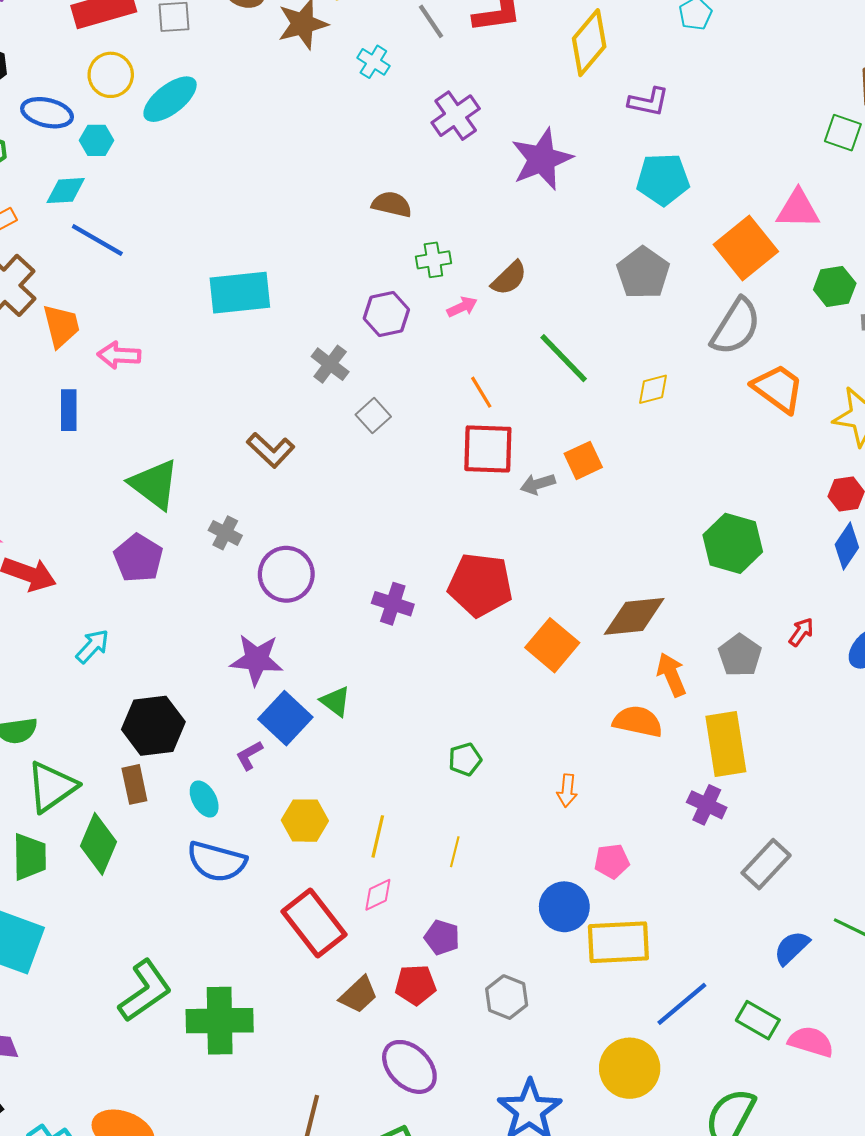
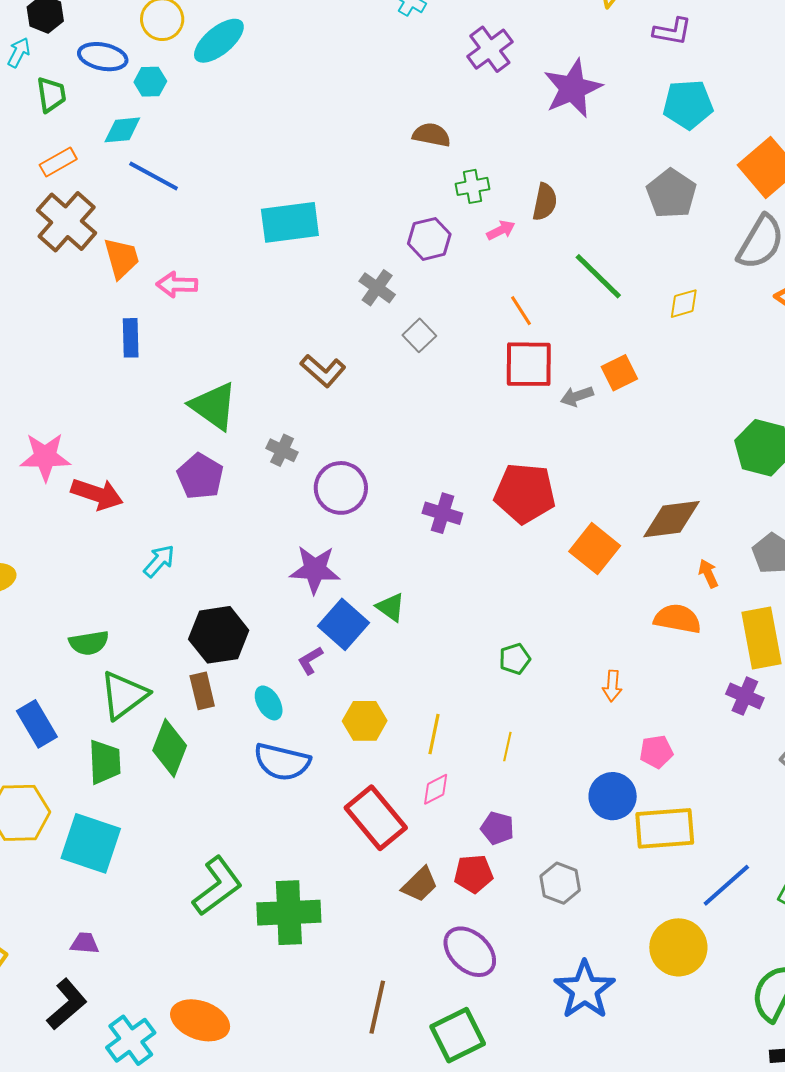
brown semicircle: (509, 278) -> (545, 202), turned -33
orange arrow: (671, 675) -> (708, 574), size x0.7

